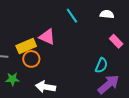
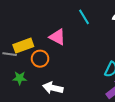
yellow rectangle: (26, 46) -> (23, 46), moved

